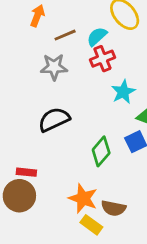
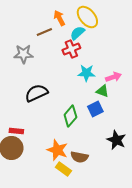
orange arrow: (37, 16) -> (59, 18), moved, turned -49
cyan semicircle: (97, 36) -> (77, 33), moved
gray star: (54, 67) -> (23, 54), moved
cyan star: (123, 92) -> (86, 73), turned 30

